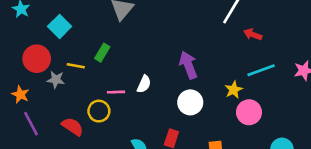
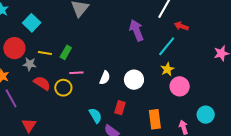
green rectangle: (102, 53) -> (66, 52), moved
purple arrow: (188, 65) -> (136, 30), moved
cyan line: (261, 70) -> (167, 46), moved, turned -30
white semicircle: (144, 84) -> (105, 78), moved
red semicircle: (73, 127) -> (42, 83), moved

